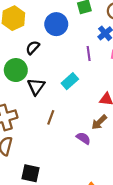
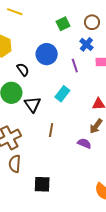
blue circle: (56, 24) -> (47, 54), moved
black semicircle: (33, 48) -> (23, 70), turned 112

